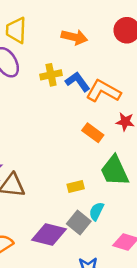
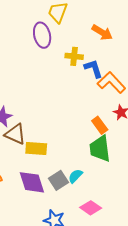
orange rectangle: (93, 133) -> (100, 125), moved
yellow rectangle: (76, 187) -> (36, 149), moved, size x1.5
purple diamond: (49, 234) -> (32, 182), turned 40

